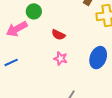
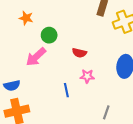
blue line: (11, 62) -> (66, 90), moved, turned -64

